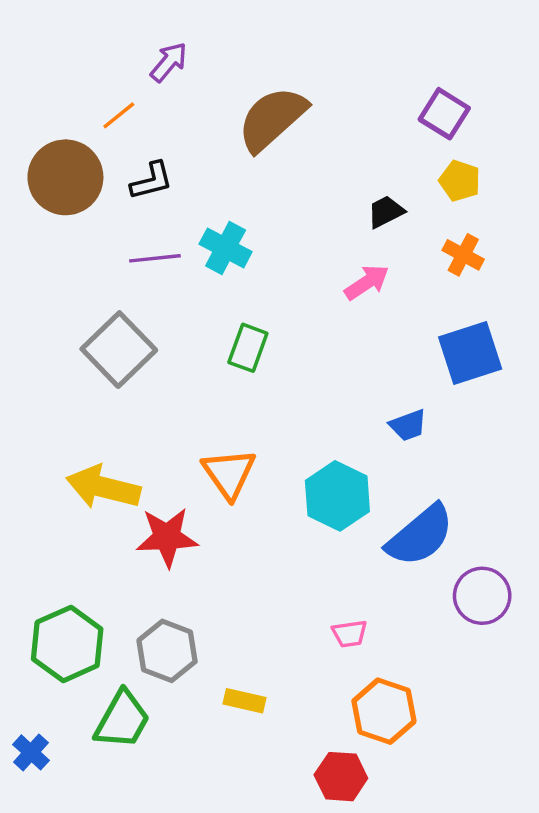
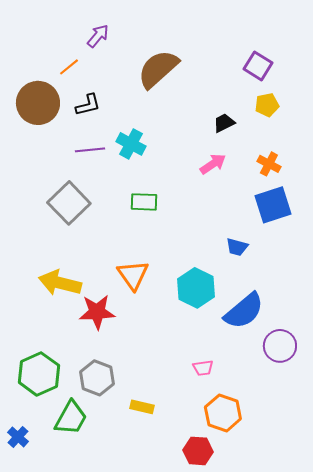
yellow pentagon: (460, 181) -> (267, 105), turned -30
orange cross: (463, 255) -> (269, 164), moved
green rectangle: (248, 348) -> (144, 202), turned 72
blue trapezoid: (408, 425) -> (237, 247), turned 35

